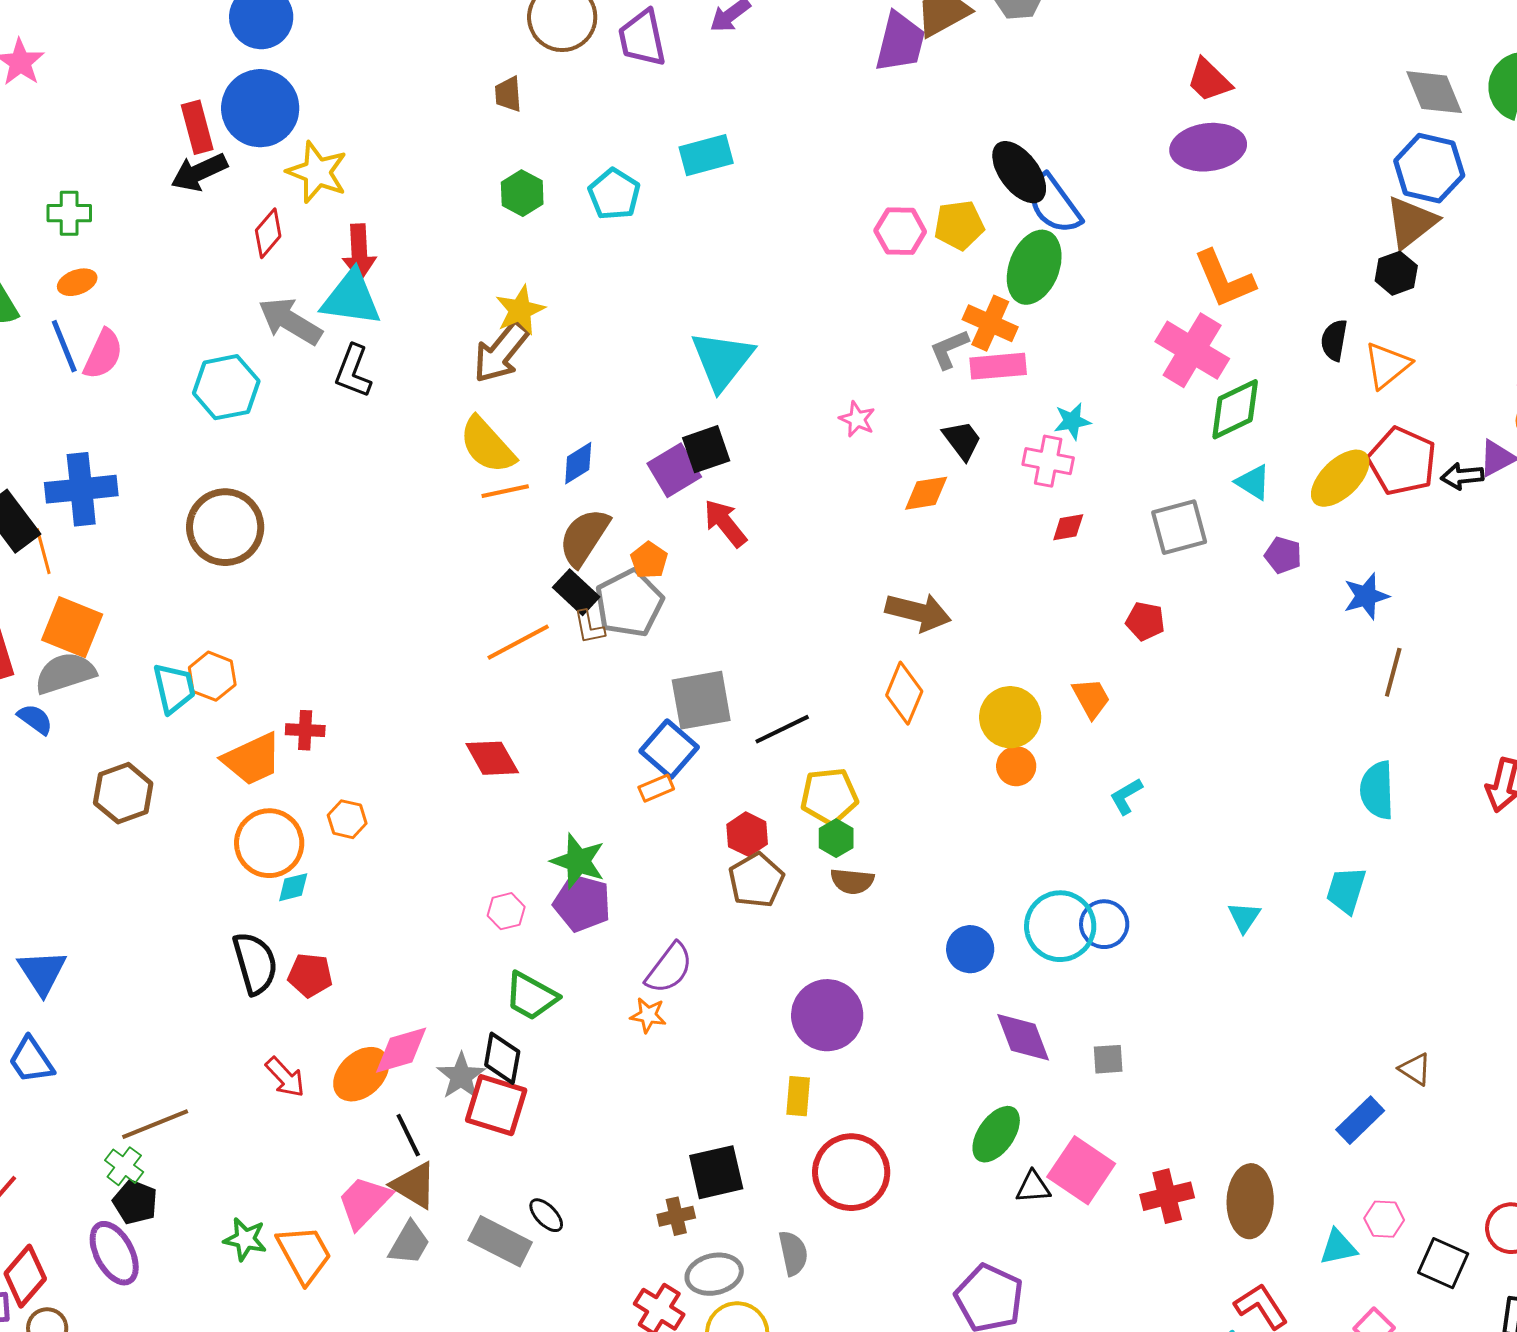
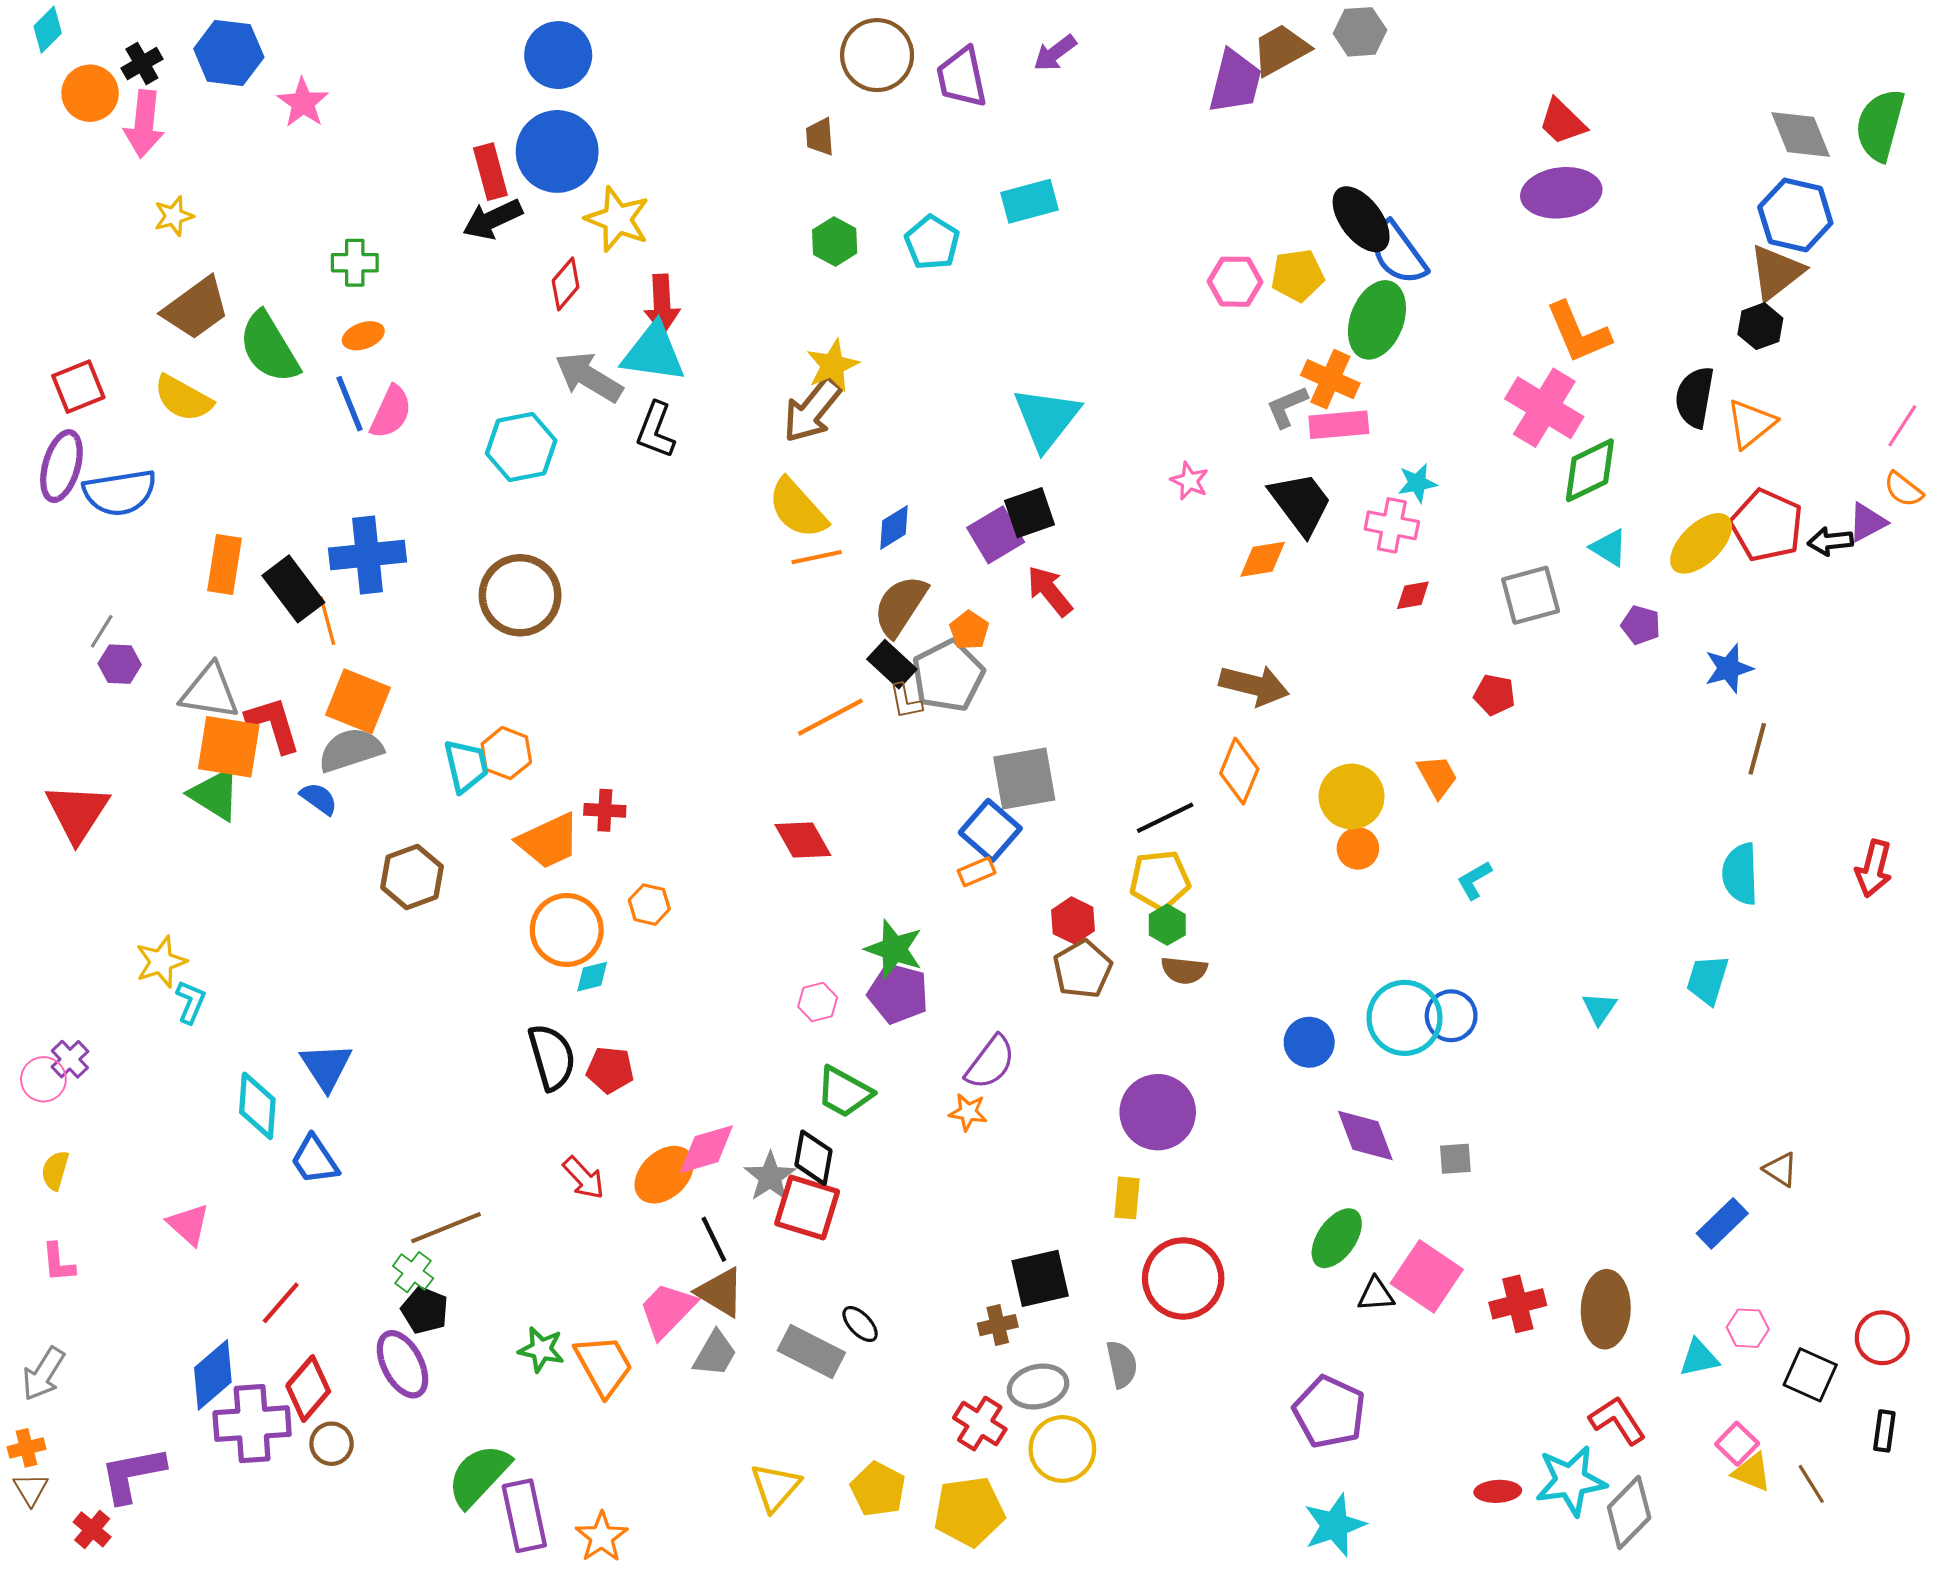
black semicircle: (1334, 340) -> (1695, 397), size x1.4
black trapezoid: (962, 440) -> (1301, 503), size x1.5
black line: (782, 729) -> (1165, 818), moved

